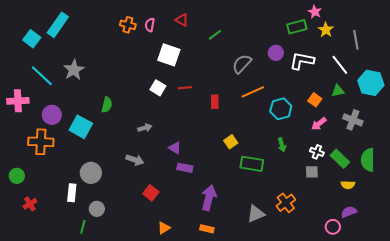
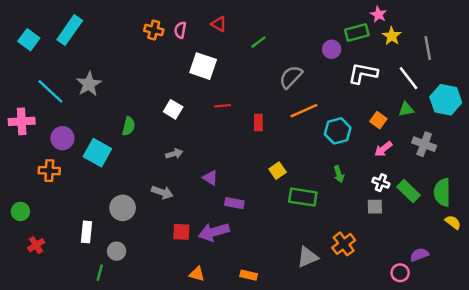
cyan square: (32, 39) -> (29, 40), moved
purple circle: (276, 53) -> (332, 49), moved
white square: (158, 88) -> (173, 109), moved
orange cross: (41, 142) -> (49, 171), size x0.7
purple rectangle: (185, 168) -> (234, 203), moved
gray circle: (91, 173) -> (123, 208), moved
yellow semicircle: (348, 185) -> (453, 222), moved, turned -144
red square: (151, 193) -> (181, 232), turned -35
purple arrow: (209, 198) -> (214, 232), moved, turned -120
orange triangle: (164, 228) -> (197, 274), turned 48

